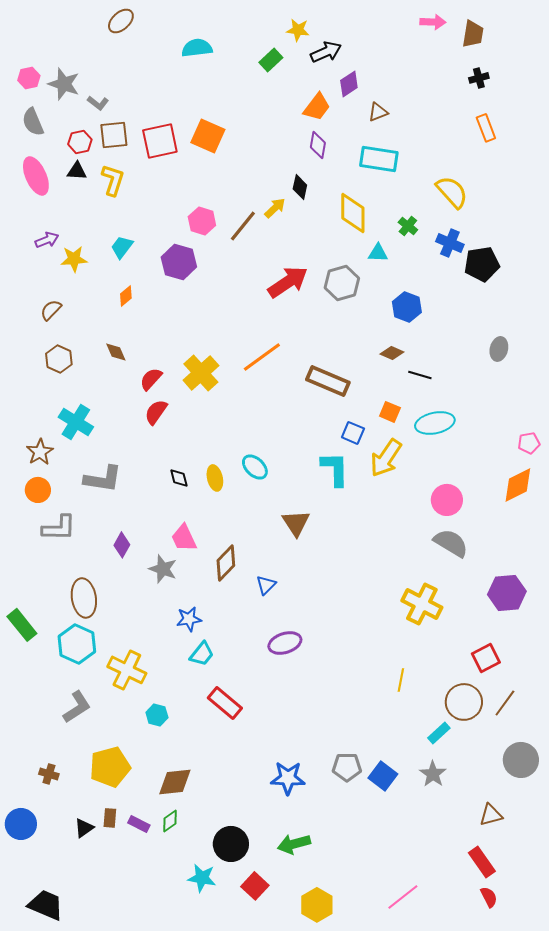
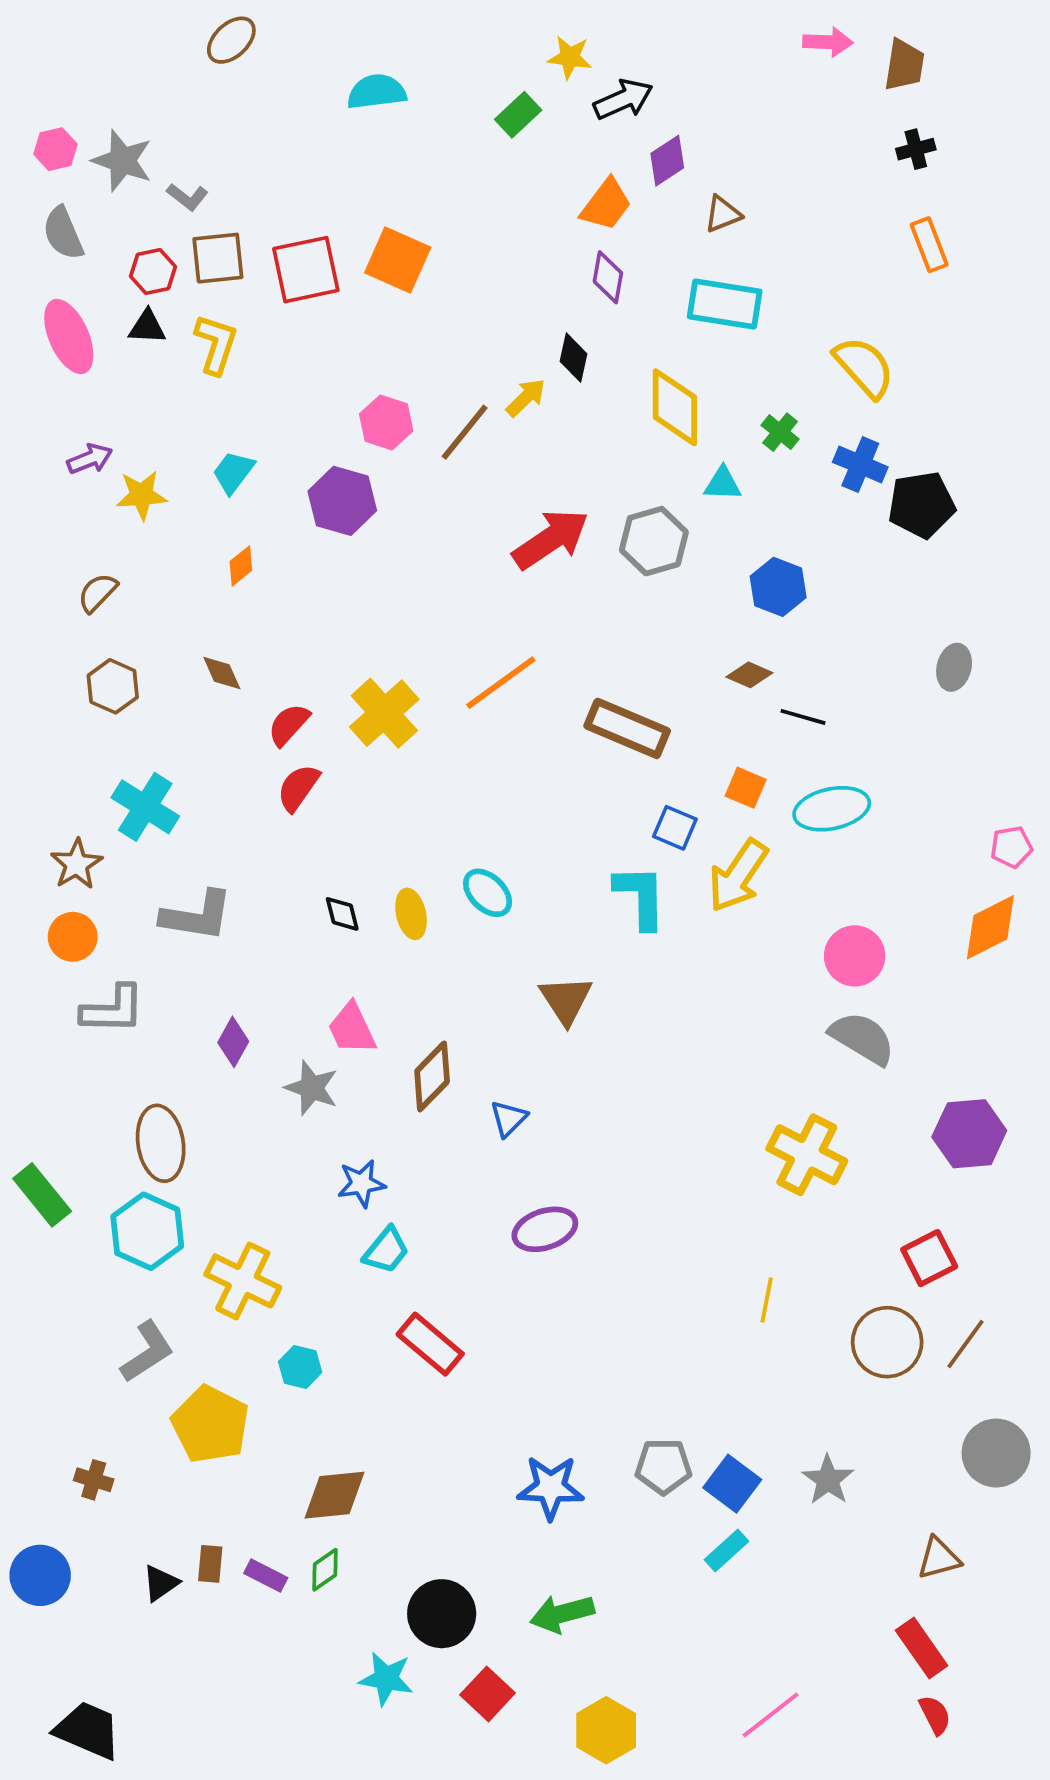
cyan rectangle: (439, 733) -> (727, 1551), moved
yellow pentagon: (110, 767) -> (210, 1424), moved, turned -30

